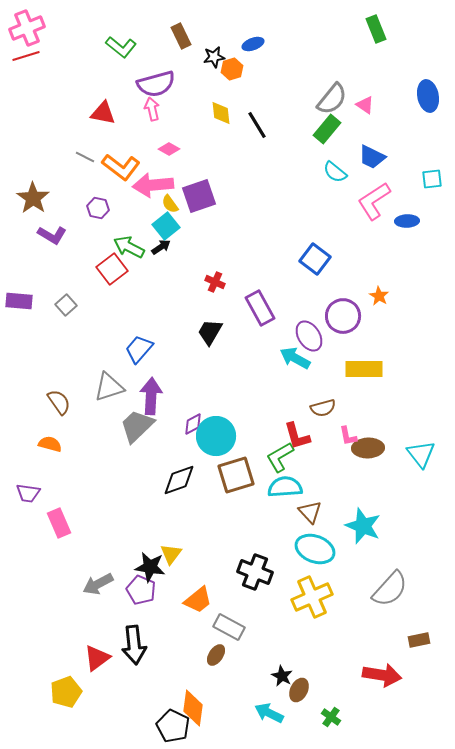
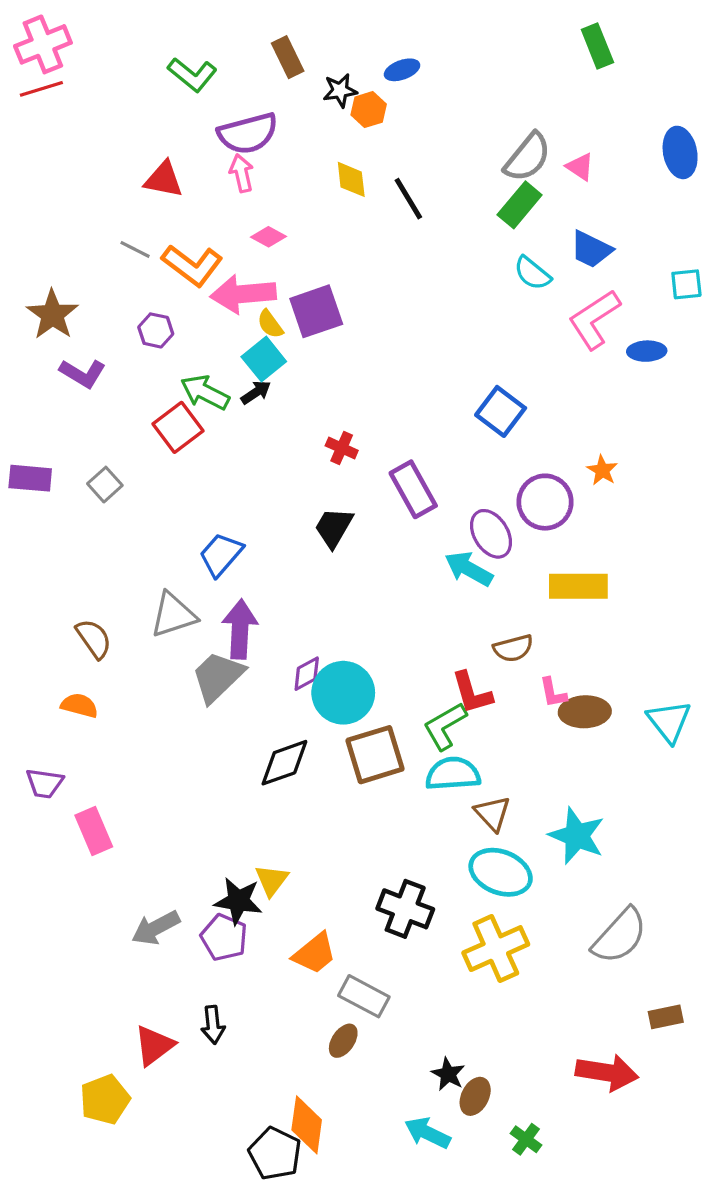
black arrow: (134, 645) -> (213, 1025), size x0.6

